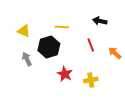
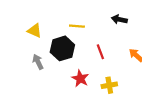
red line: (91, 45) -> (100, 52), moved

